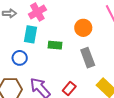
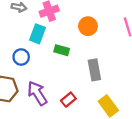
orange circle: (83, 28) -> (88, 26), moved

